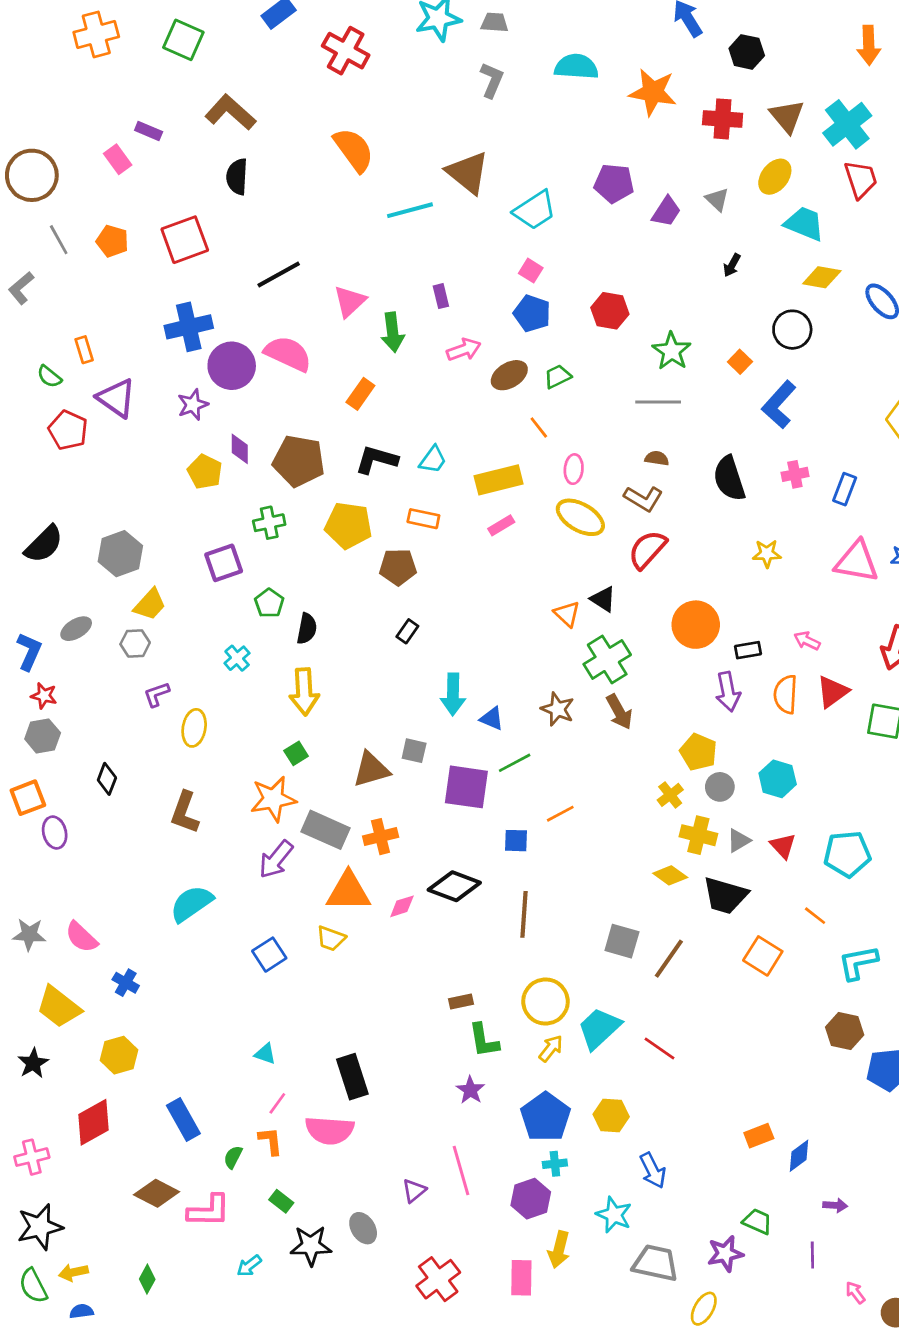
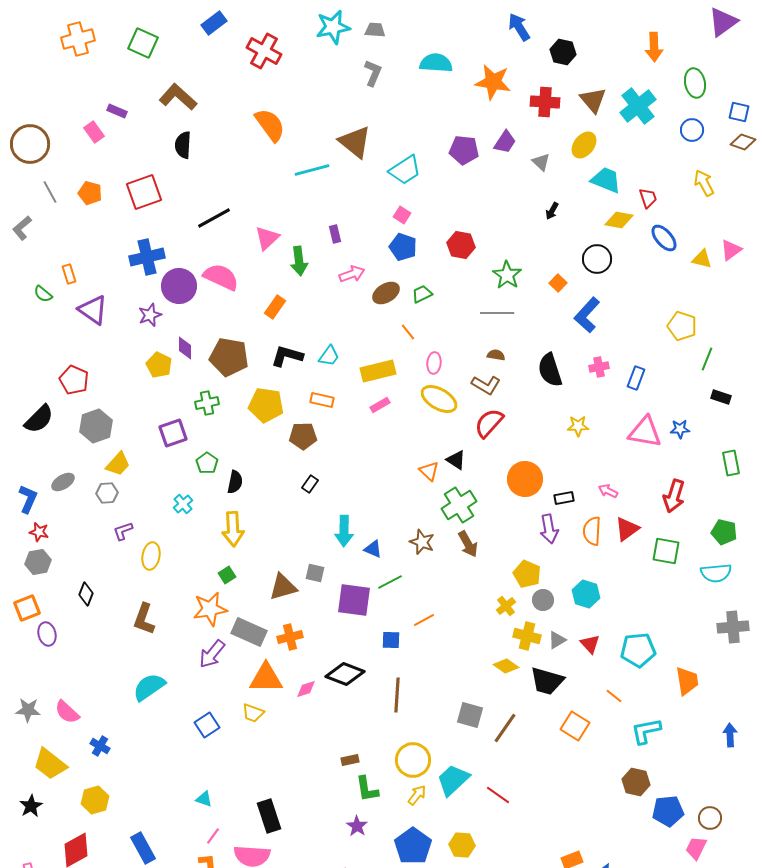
red trapezoid: (861, 179) -> (648, 198), moved, size x0.7
purple trapezoid: (666, 212) -> (505, 142), moved
red pentagon: (68, 430) -> (74, 380), moved

